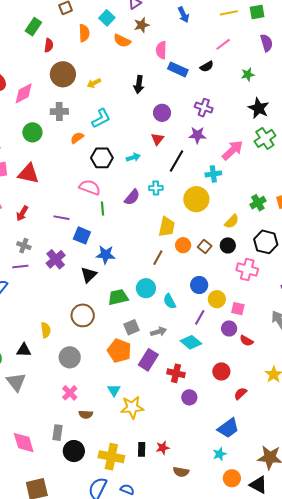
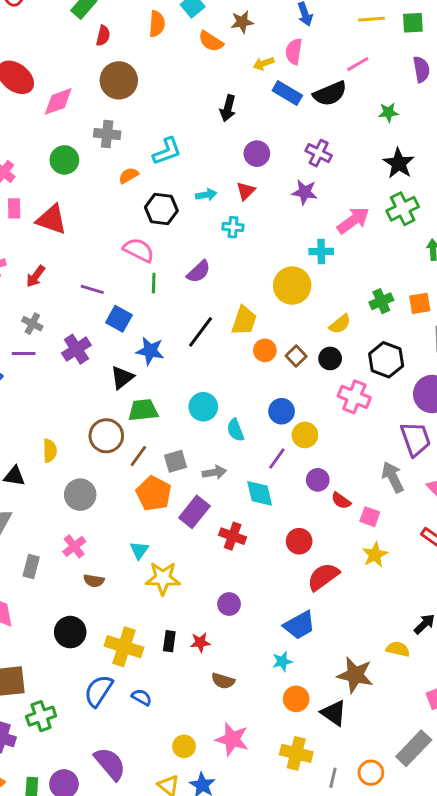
pink semicircle: (161, 50) -> (294, 51), moved
black semicircle: (207, 66) -> (330, 94), size x1.6
yellow arrow: (94, 83) -> (264, 63), moved
cyan arrow: (133, 157) -> (206, 195), moved
black line: (177, 161) -> (201, 332), moved
cyan cross: (156, 188) -> (233, 227), moved
brown line: (158, 258) -> (138, 456), moved
green trapezoid: (118, 297) -> (143, 410), moved
pink square: (238, 309) -> (370, 517), moved
cyan diamond: (191, 342) -> (260, 493), turned 30
red semicircle: (240, 394) -> (323, 577), size x1.6
purple circle: (189, 397) -> (229, 604), moved
gray rectangle: (57, 433) -> (31, 567), moved

